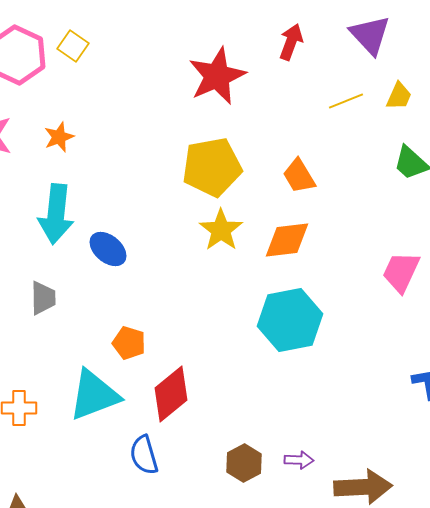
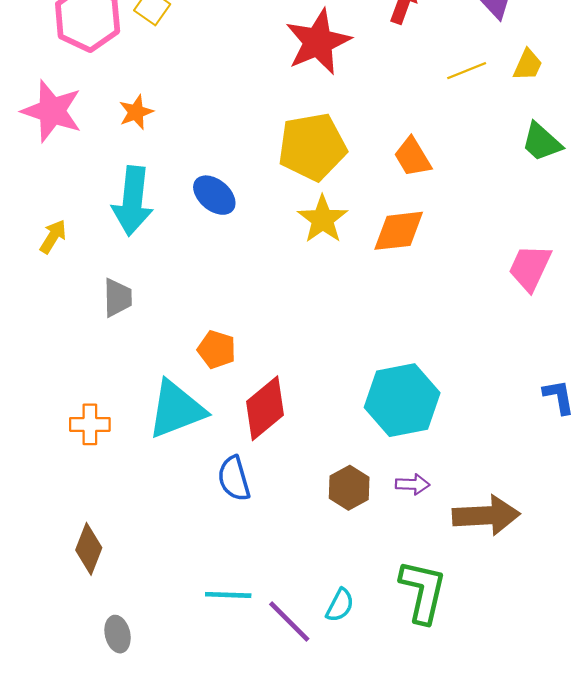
blue ellipse: (108, 249) -> (214, 195), moved
cyan hexagon: (290, 320) -> (402, 400), moved

